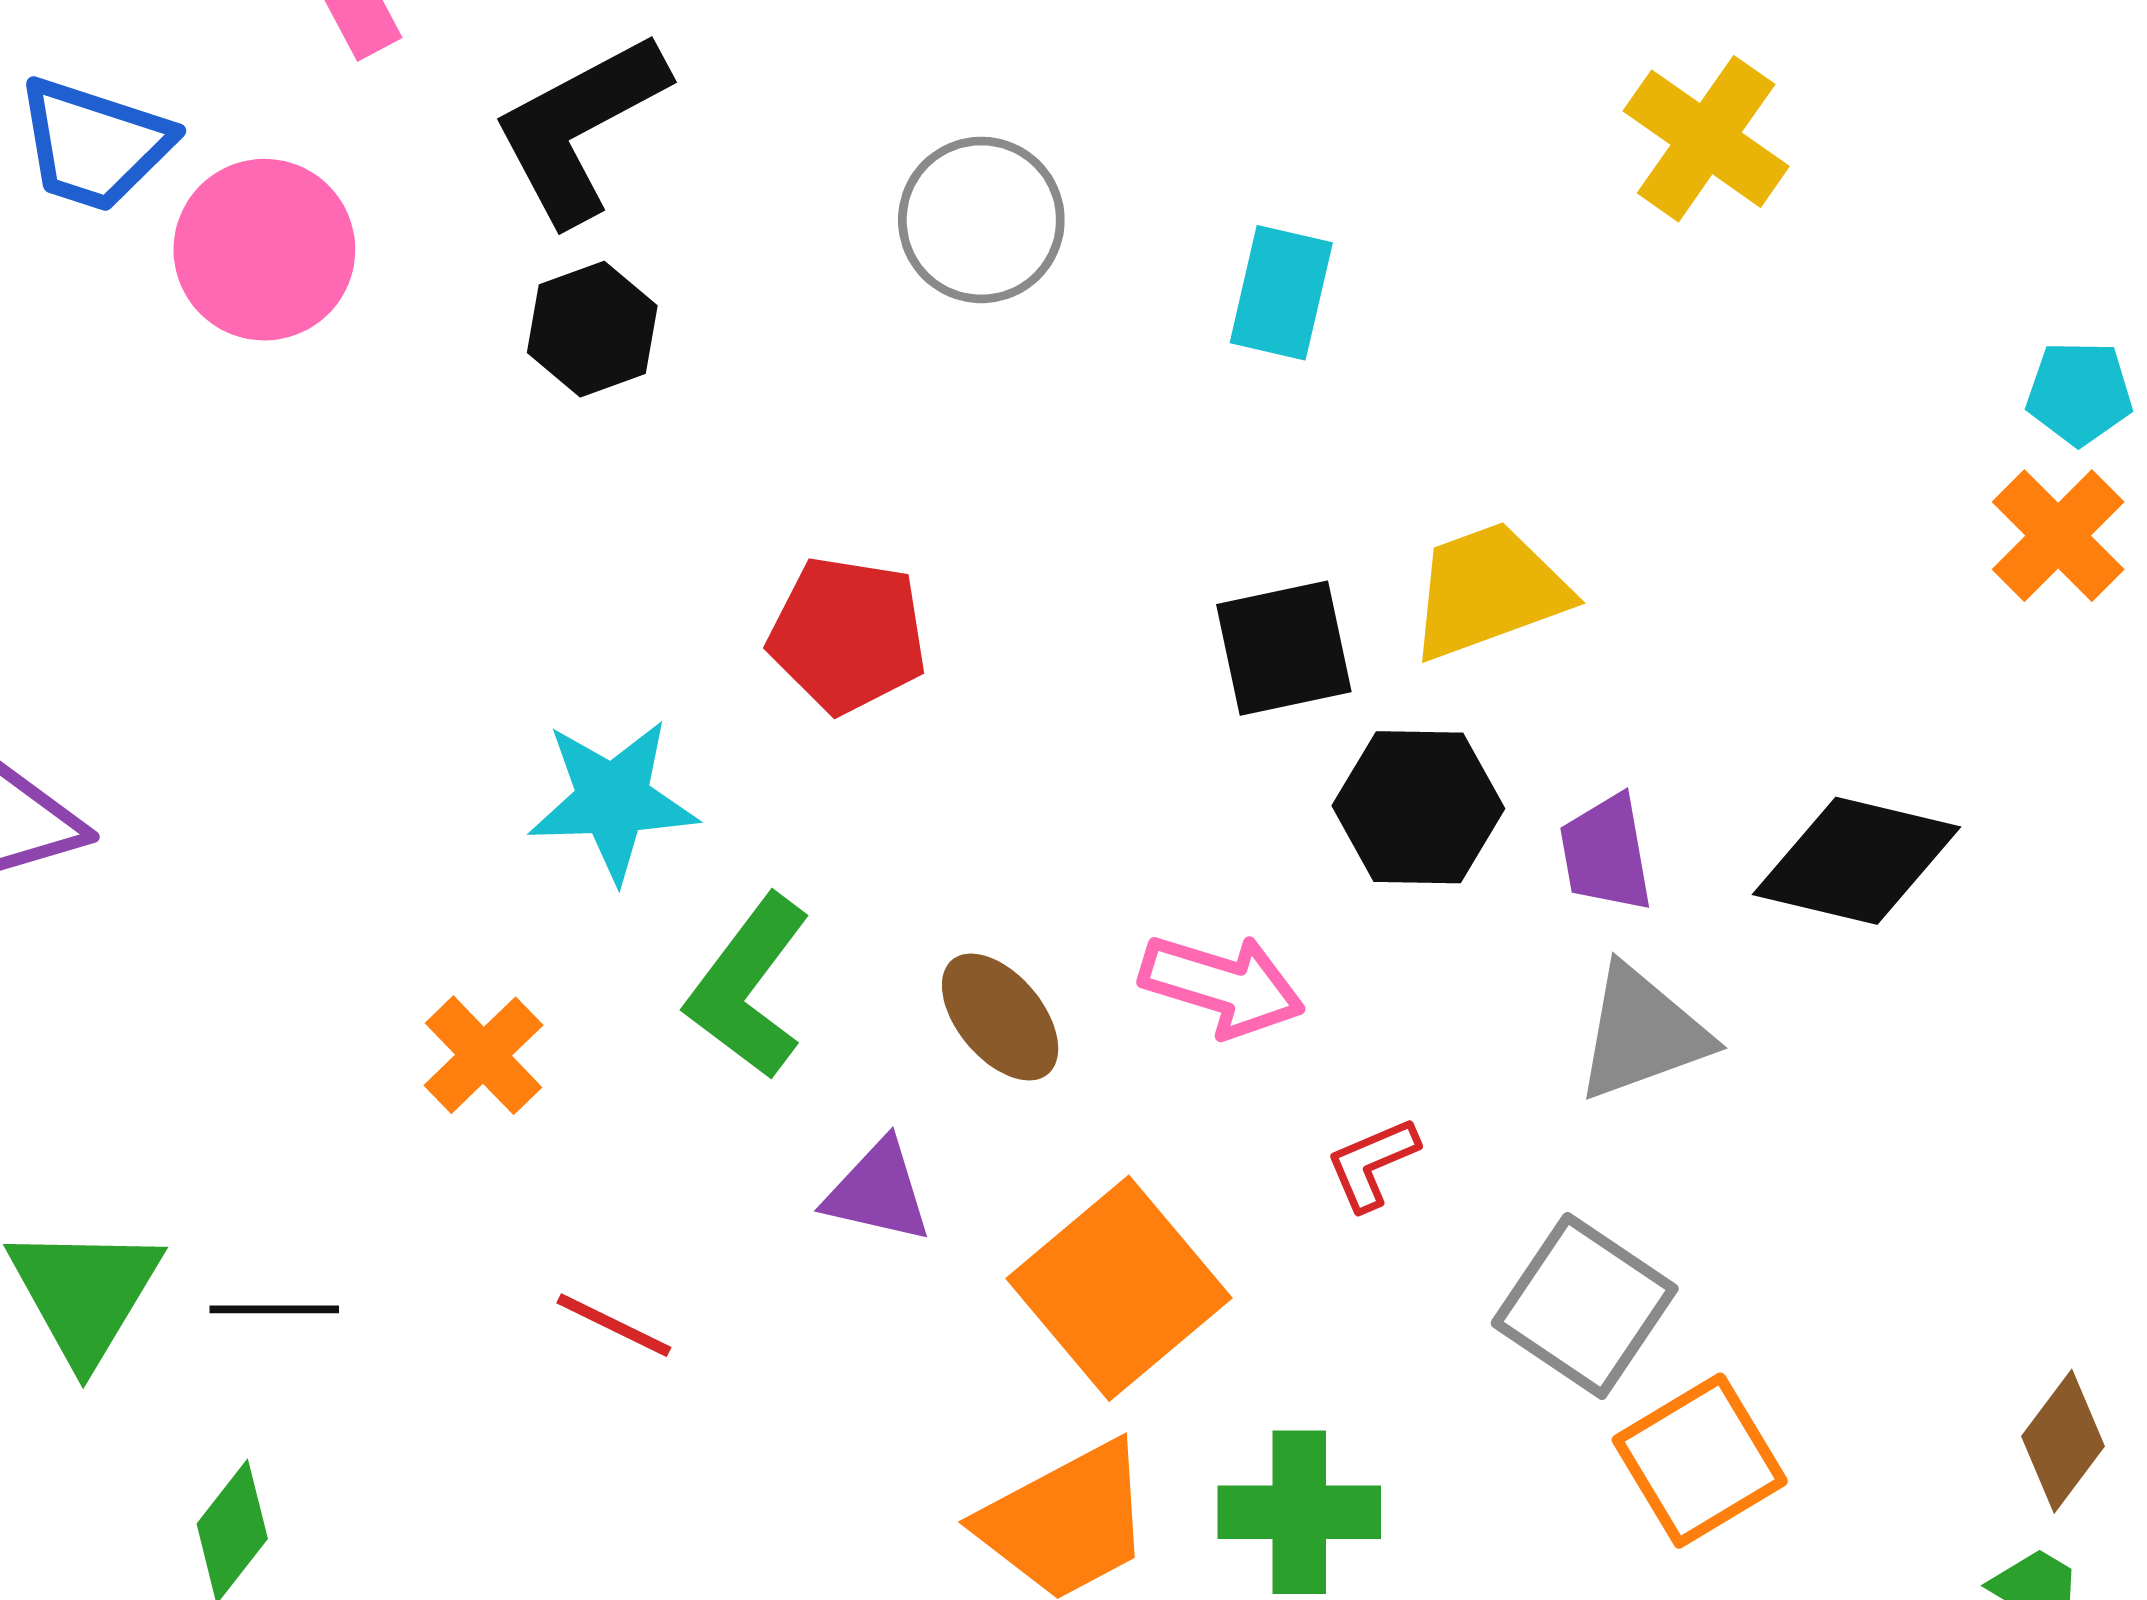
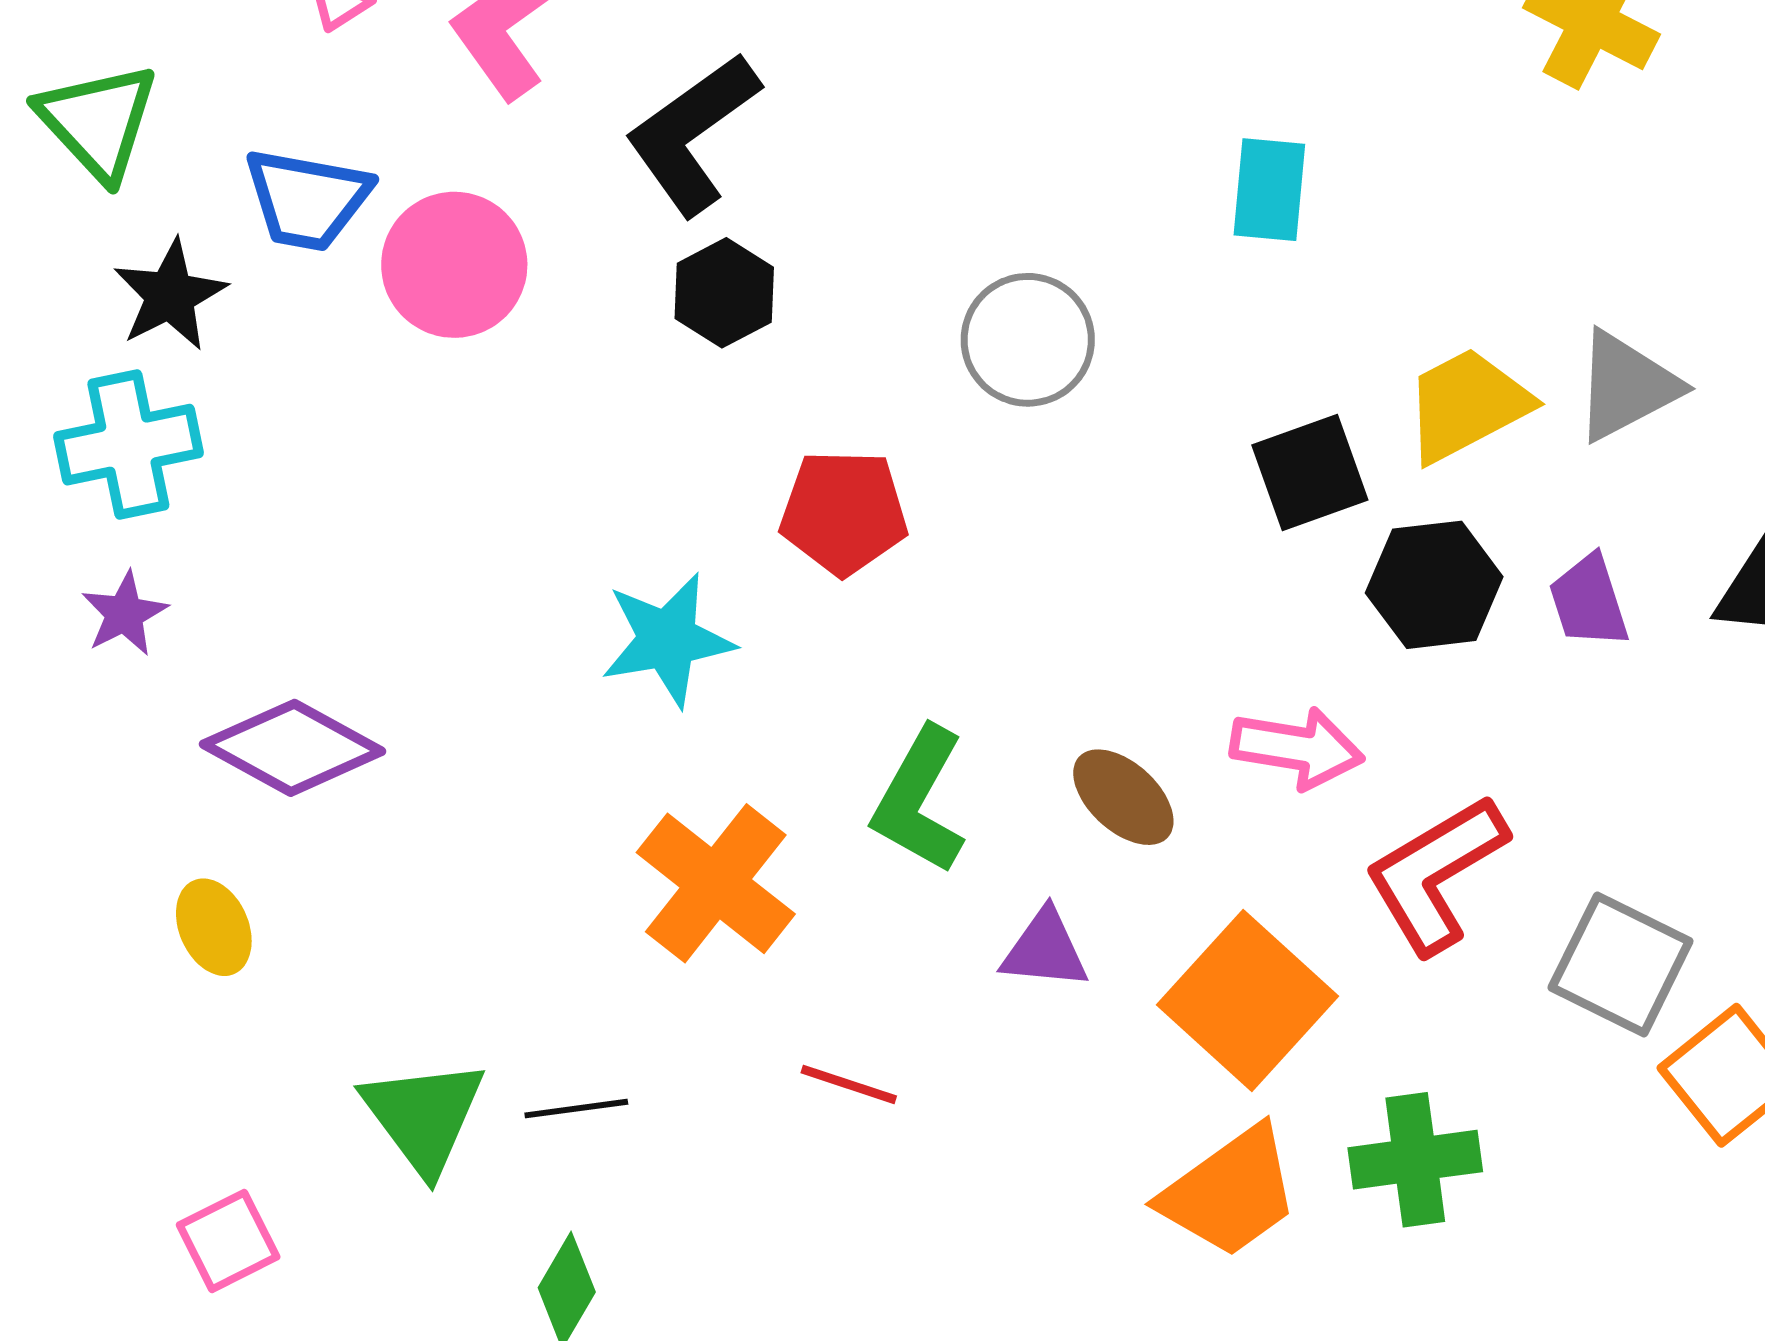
gray circle: (981, 220) -> (1028, 340), moved
red pentagon: (848, 635) -> (844, 512), moved
cyan star: (613, 800) -> (667, 640), moved
gray triangle: (1642, 1033) -> (1626, 386), moved
orange cross: (483, 1055) -> (716, 883), size x1.6
red L-shape: (1372, 1164) -> (1436, 874), size x2.0

